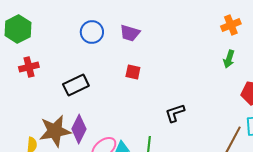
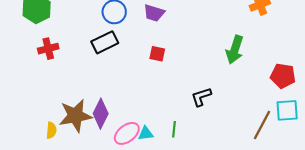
green arrow: (229, 59) -> (235, 50), moved, size x1.5
black rectangle: (76, 85) -> (105, 42), moved

